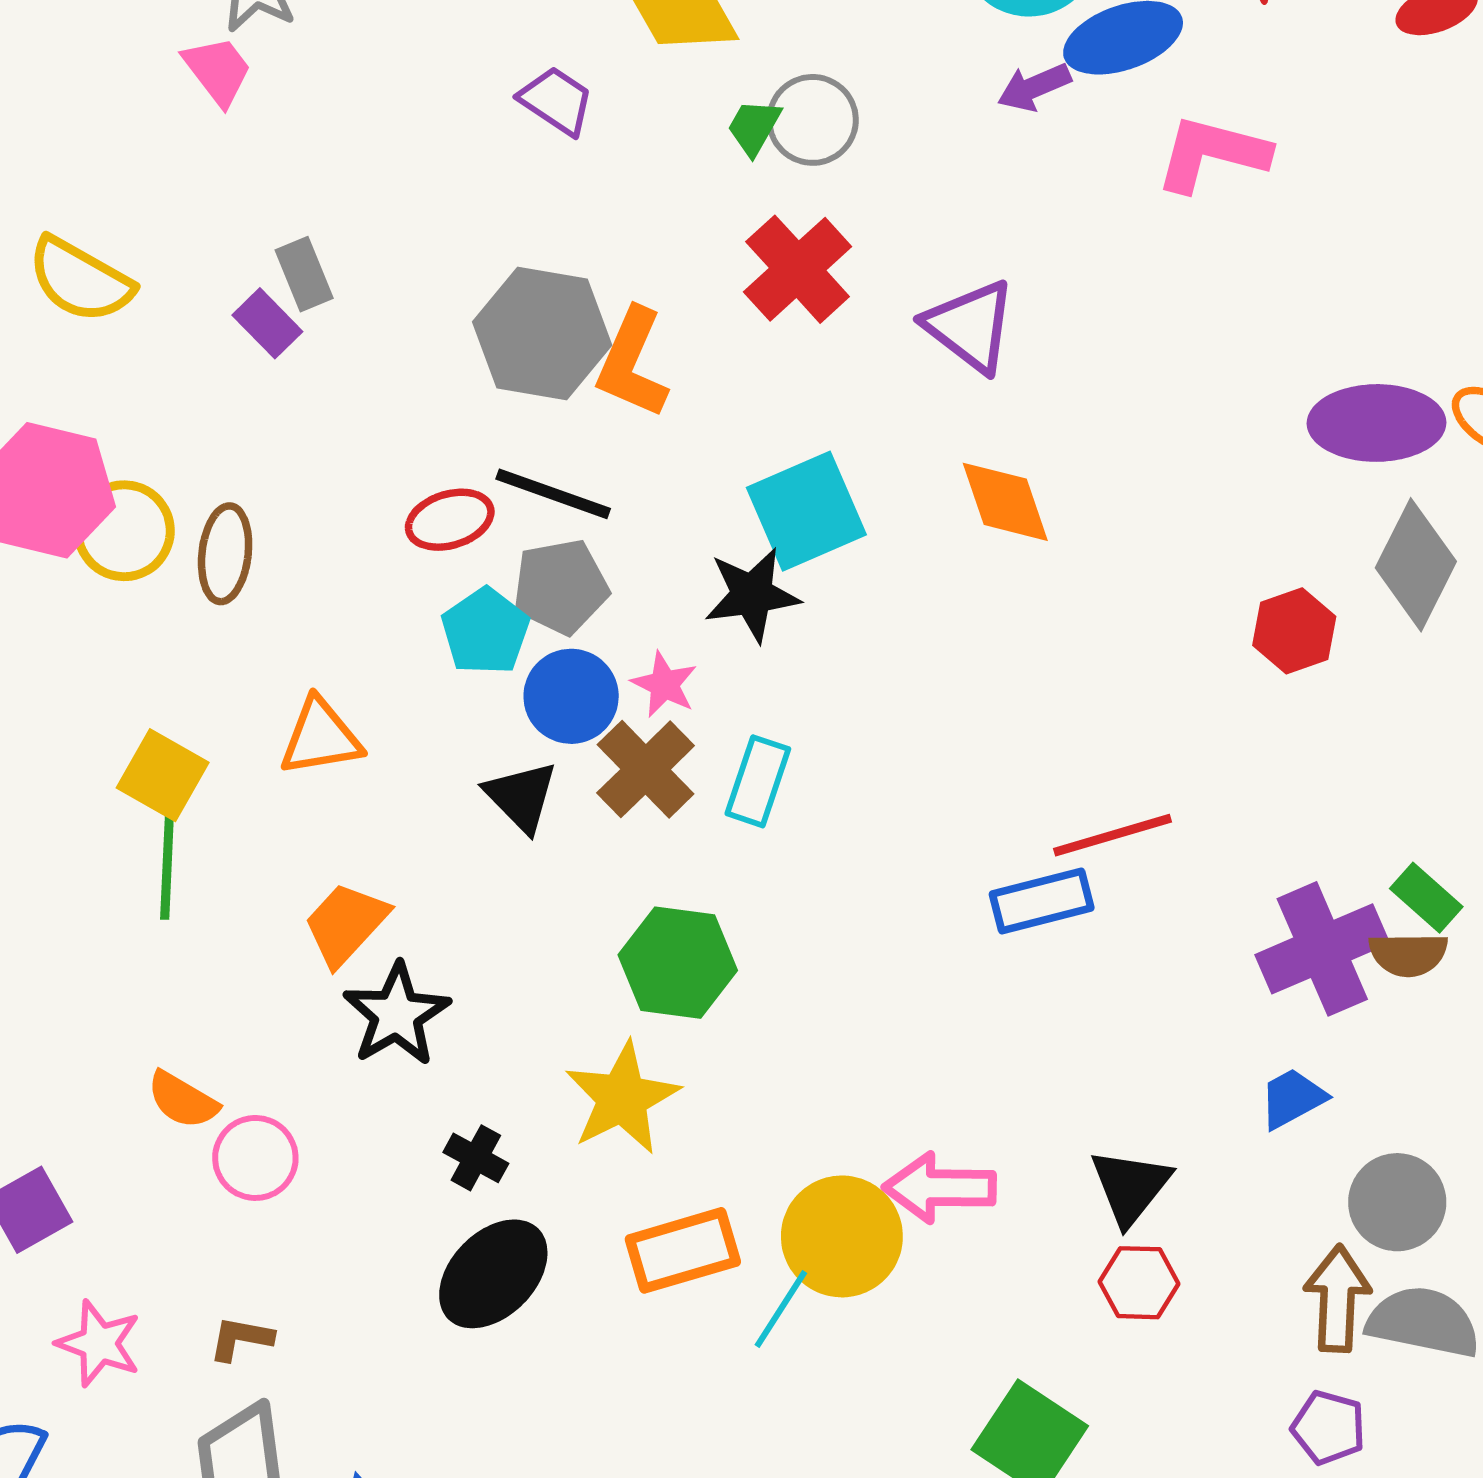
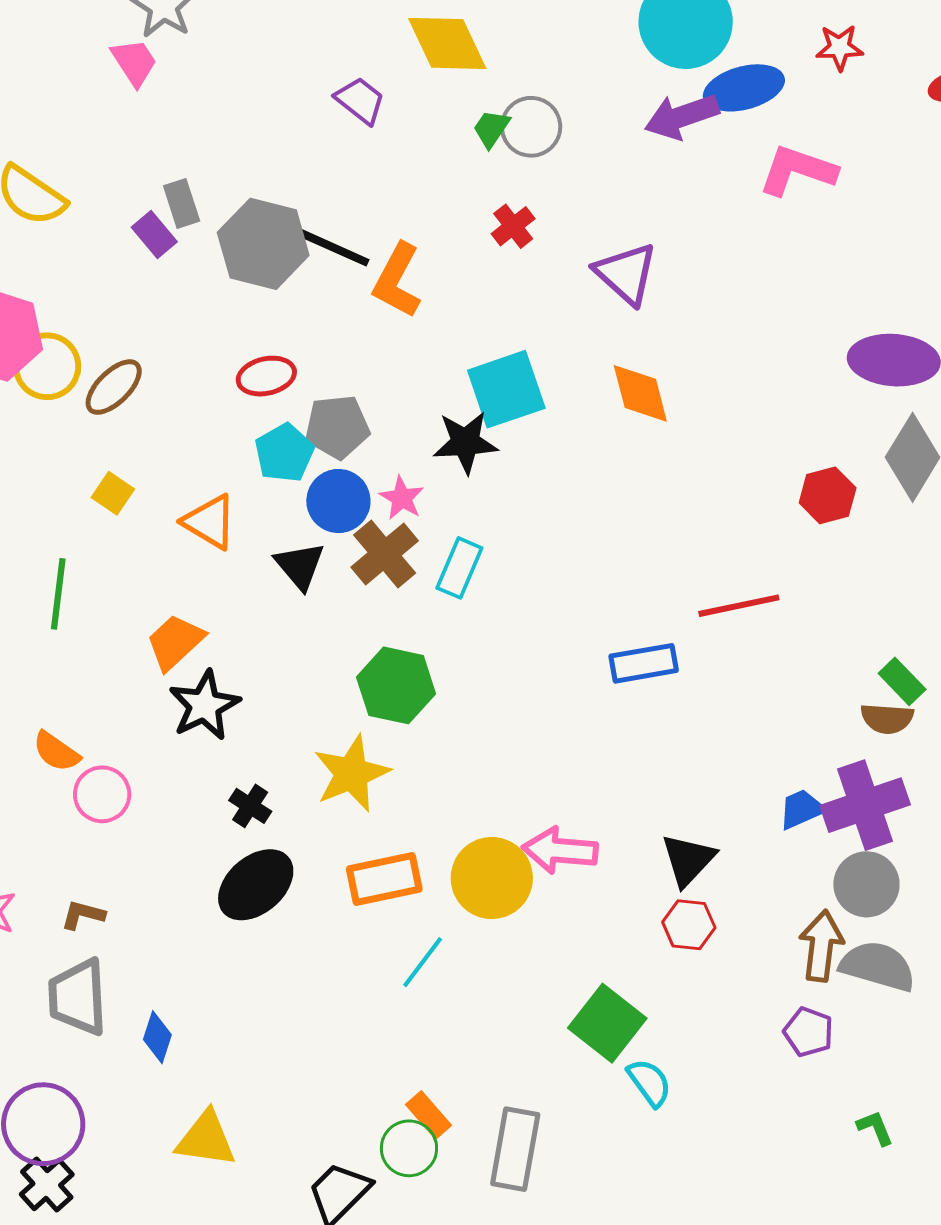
purple arrow: (1034, 87) -> (682, 116), size x1.5
red cross: (798, 269) -> (513, 226), size x0.6
gray hexagon: (542, 334) -> (263, 244), moved
black line: (553, 494) -> (332, 247), moved
brown ellipse: (225, 554) -> (114, 387), turned 34
orange triangle: (321, 737) -> (210, 522), moved, turned 36
yellow square: (163, 775) -> (113, 493), moved, size x0.7
red line: (1112, 835) -> (739, 606), moved
purple cross: (1322, 949) -> (865, 805), moved
cyan line: (781, 1309) -> (423, 962), moved

